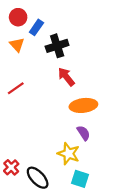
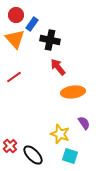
orange triangle: (17, 45) -> (15, 39), size x1.5
black cross: (57, 46) -> (50, 40), turned 30
purple semicircle: (83, 133) -> (84, 123), moved

